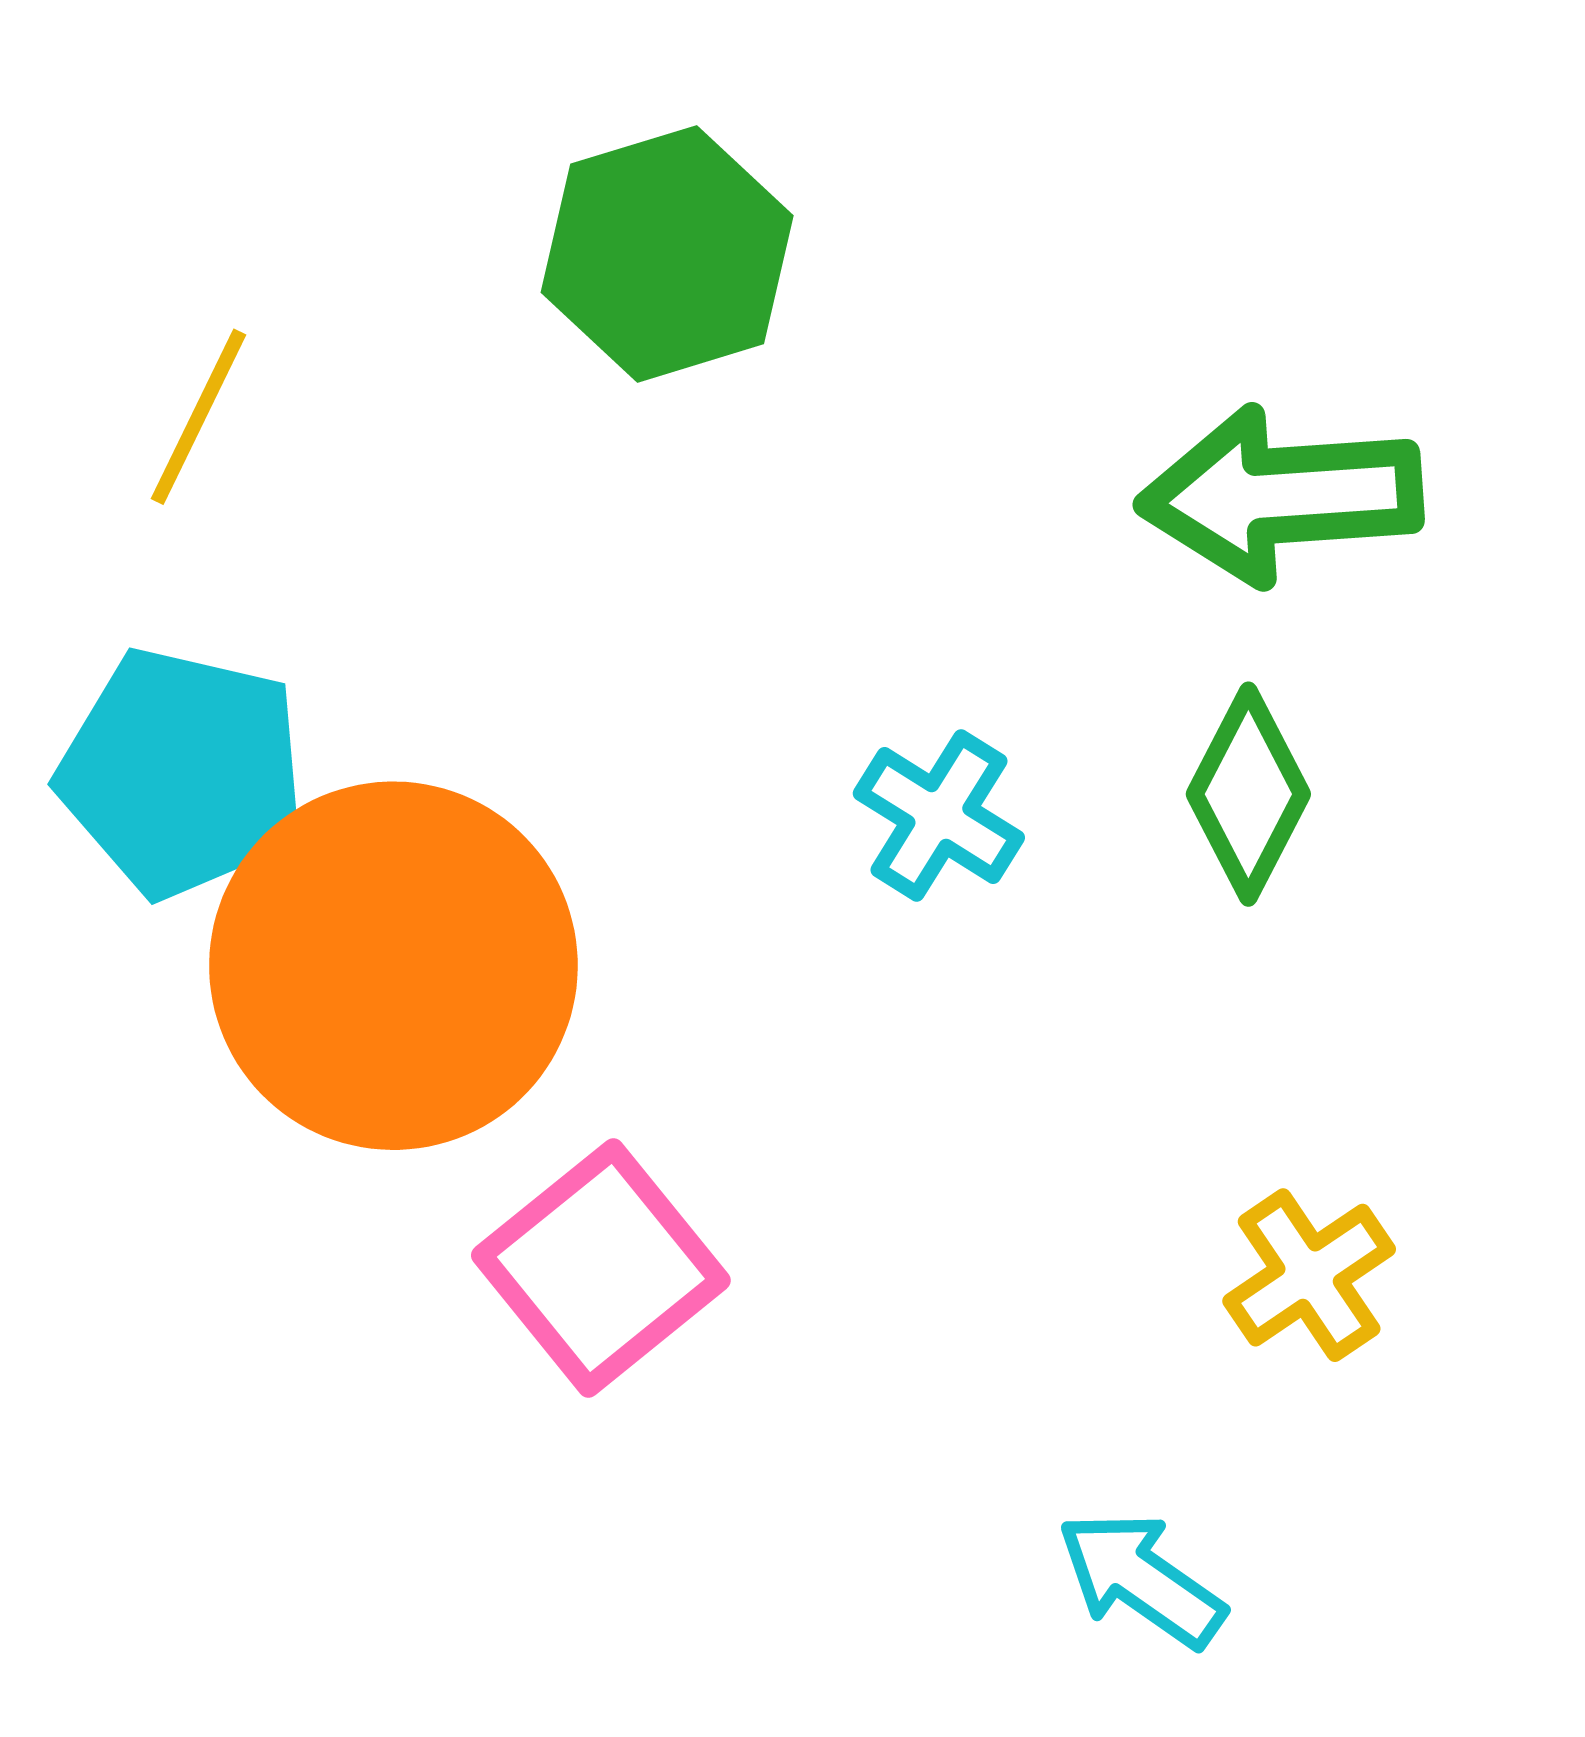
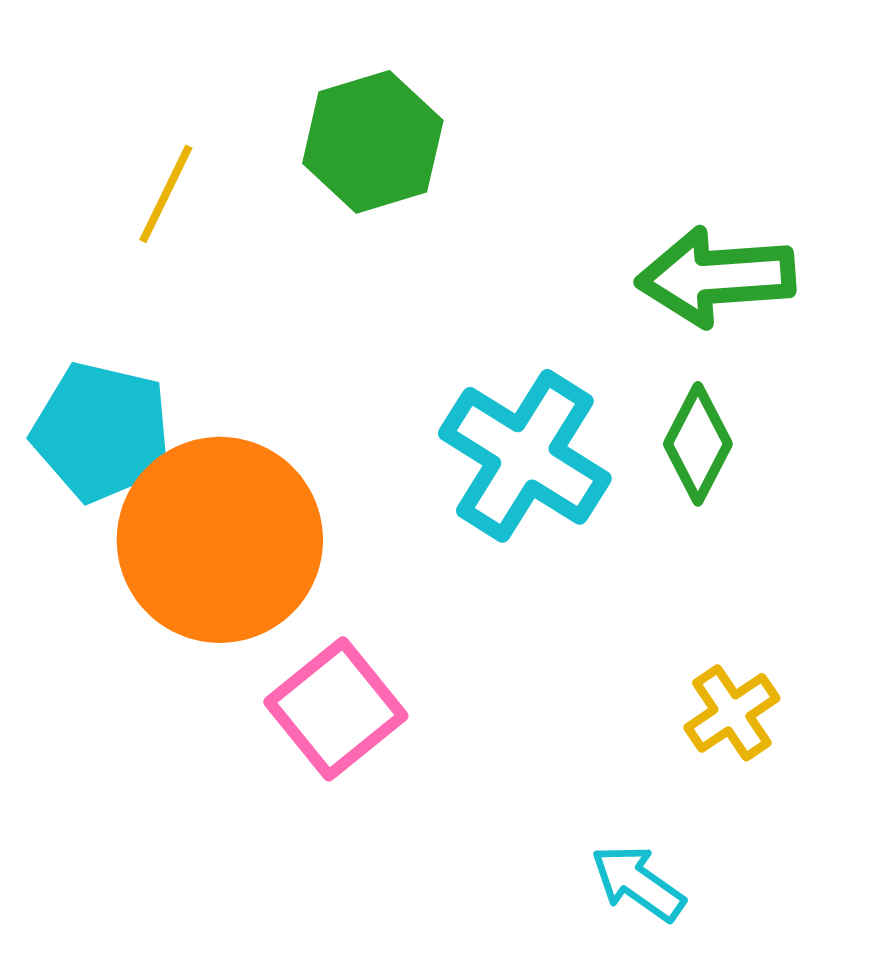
yellow line: (199, 417) -> (166, 194), moved
cyan cross: (939, 816) -> (525, 456), size x1.8

